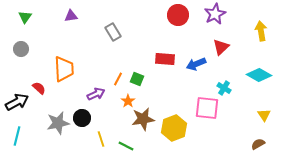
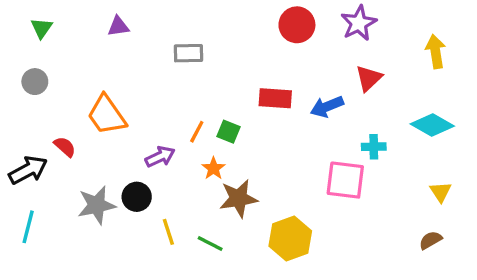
gray rectangle: (113, 32) -> (188, 53), turned -60
orange trapezoid: (64, 69) -> (107, 115), turned 148
cyan cross: (224, 88) -> (374, 147), turned -32
yellow hexagon: (174, 128) -> (290, 239), moved

